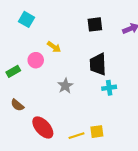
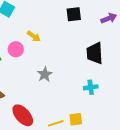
black trapezoid: (98, 64) -> (95, 53), moved
cyan cross: (109, 88) -> (91, 87), moved

